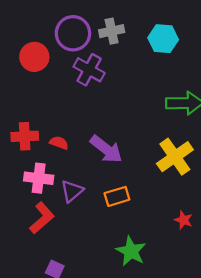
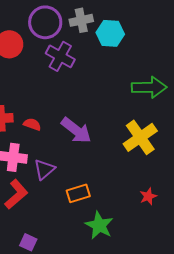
cyan hexagon: (163, 39) -> (110, 33), moved
orange rectangle: (117, 196) -> (78, 193), moved
red star: (184, 220) -> (148, 196), turned 30

